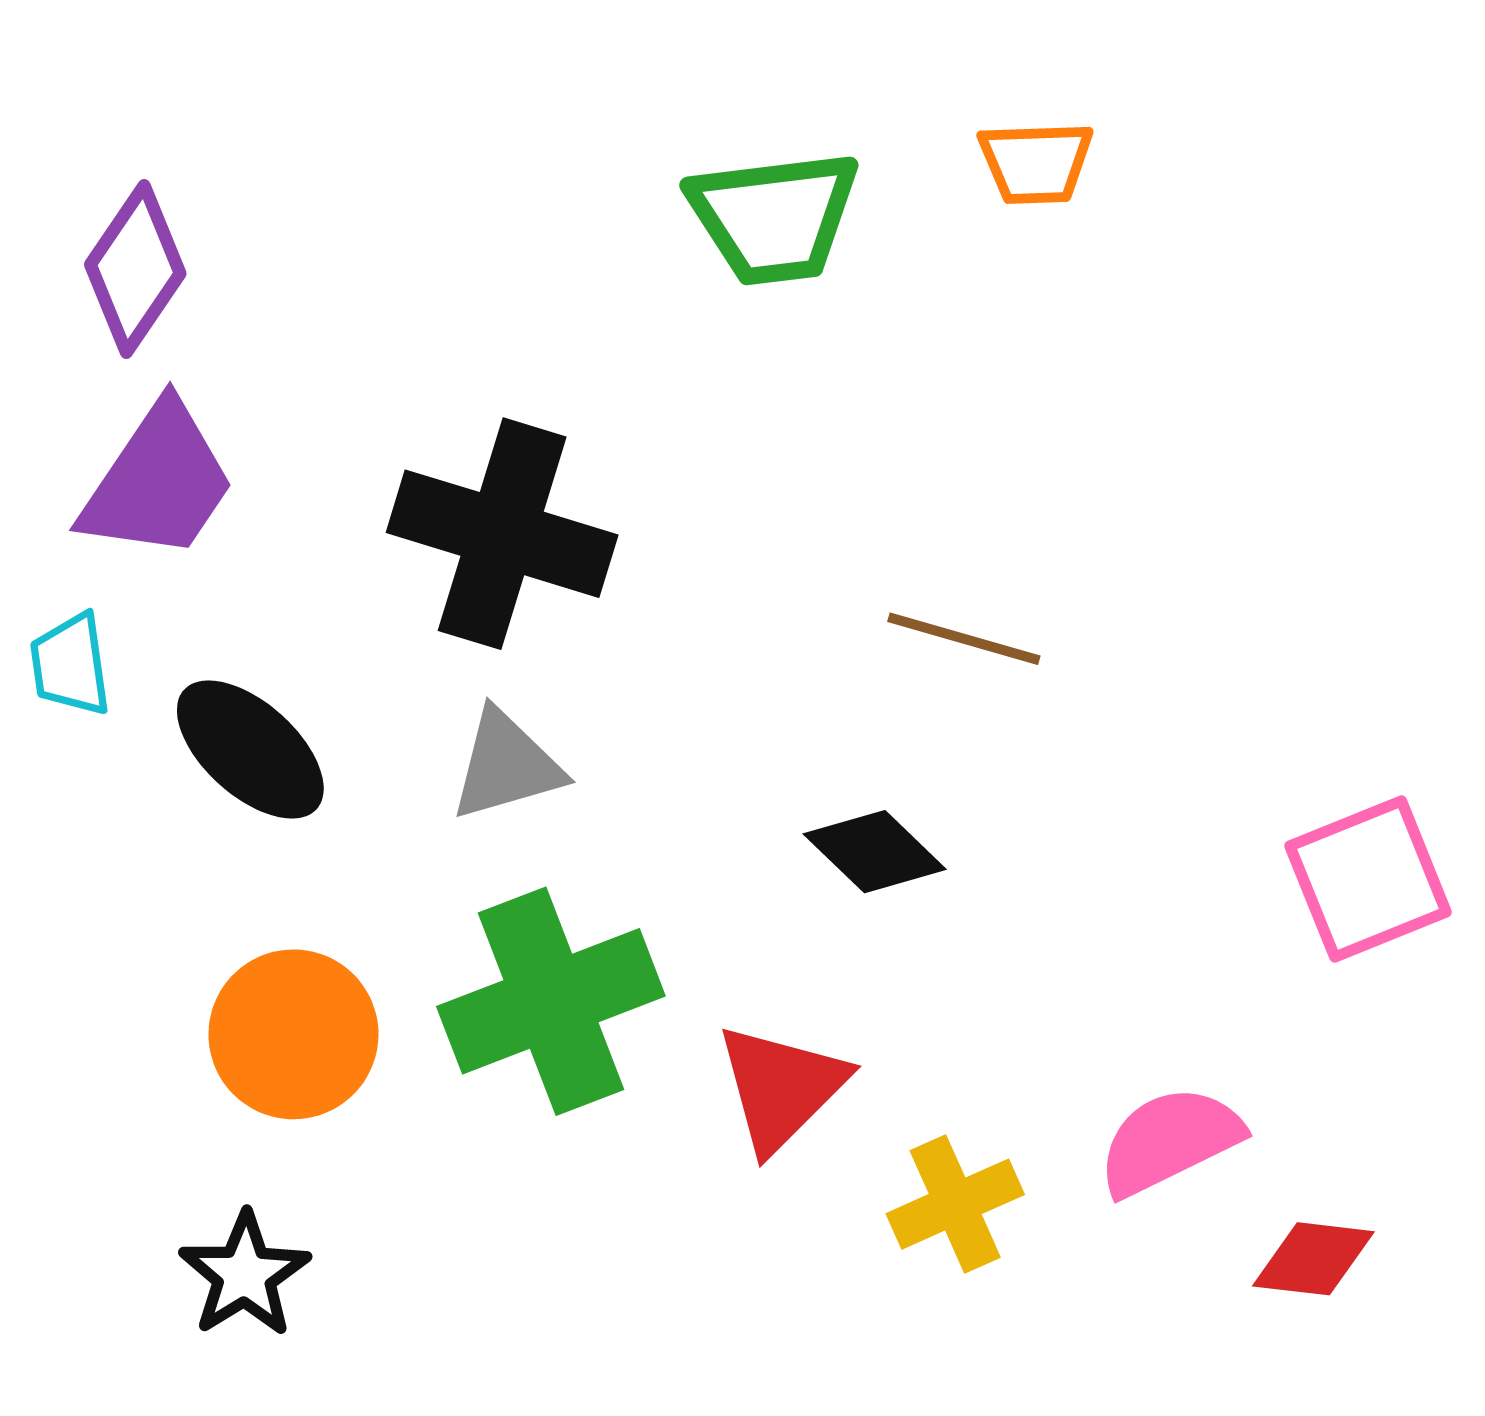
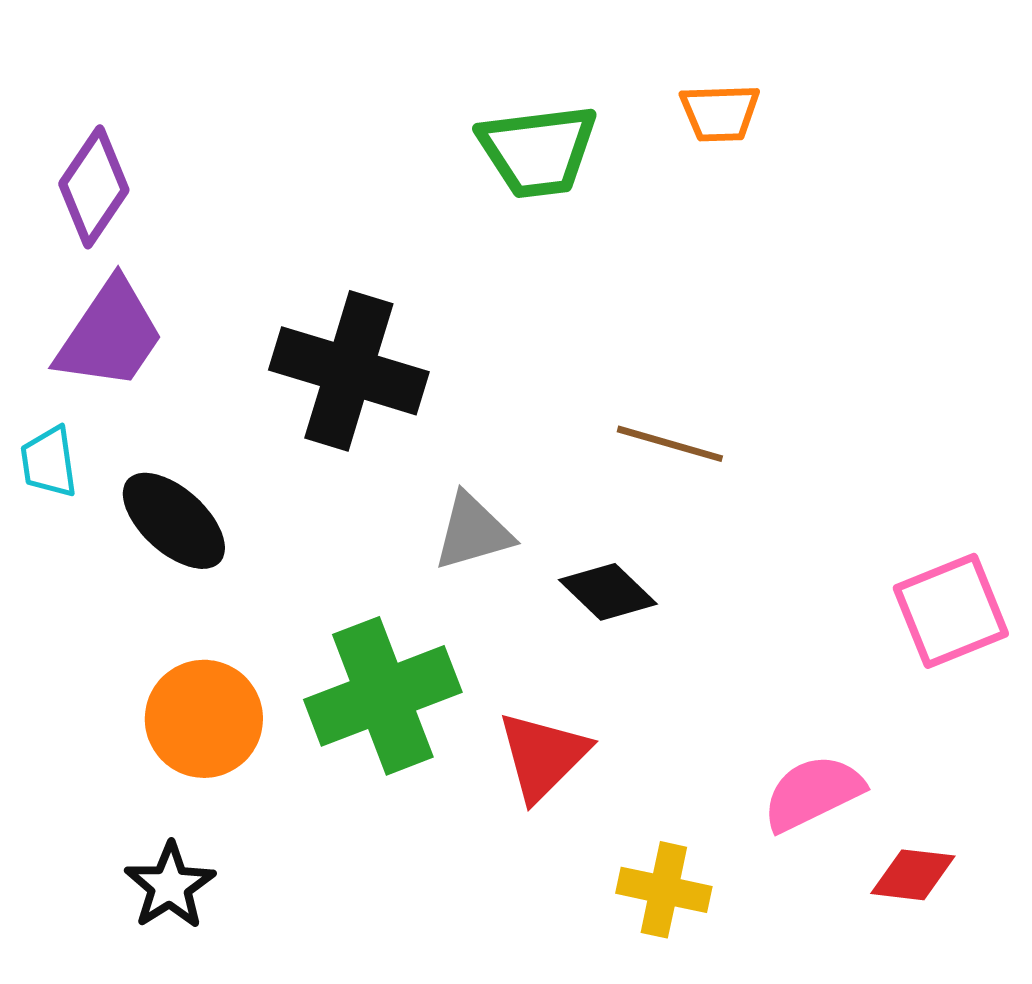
gray triangle: (506, 765) -> (473, 532), moved
yellow cross: (955, 1204) -> (664, 890), moved, turned 36

